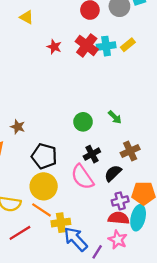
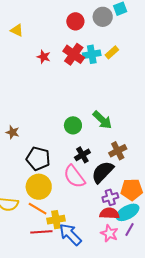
green arrow: (115, 117) -> (102, 120), size x1.5
black semicircle: (113, 173) -> (103, 172), size x1.4
cyan ellipse: (138, 218) -> (128, 212), turned 50
red line: (20, 233) -> (41, 232), moved, turned 30
purple line: (97, 252) -> (130, 230), moved

